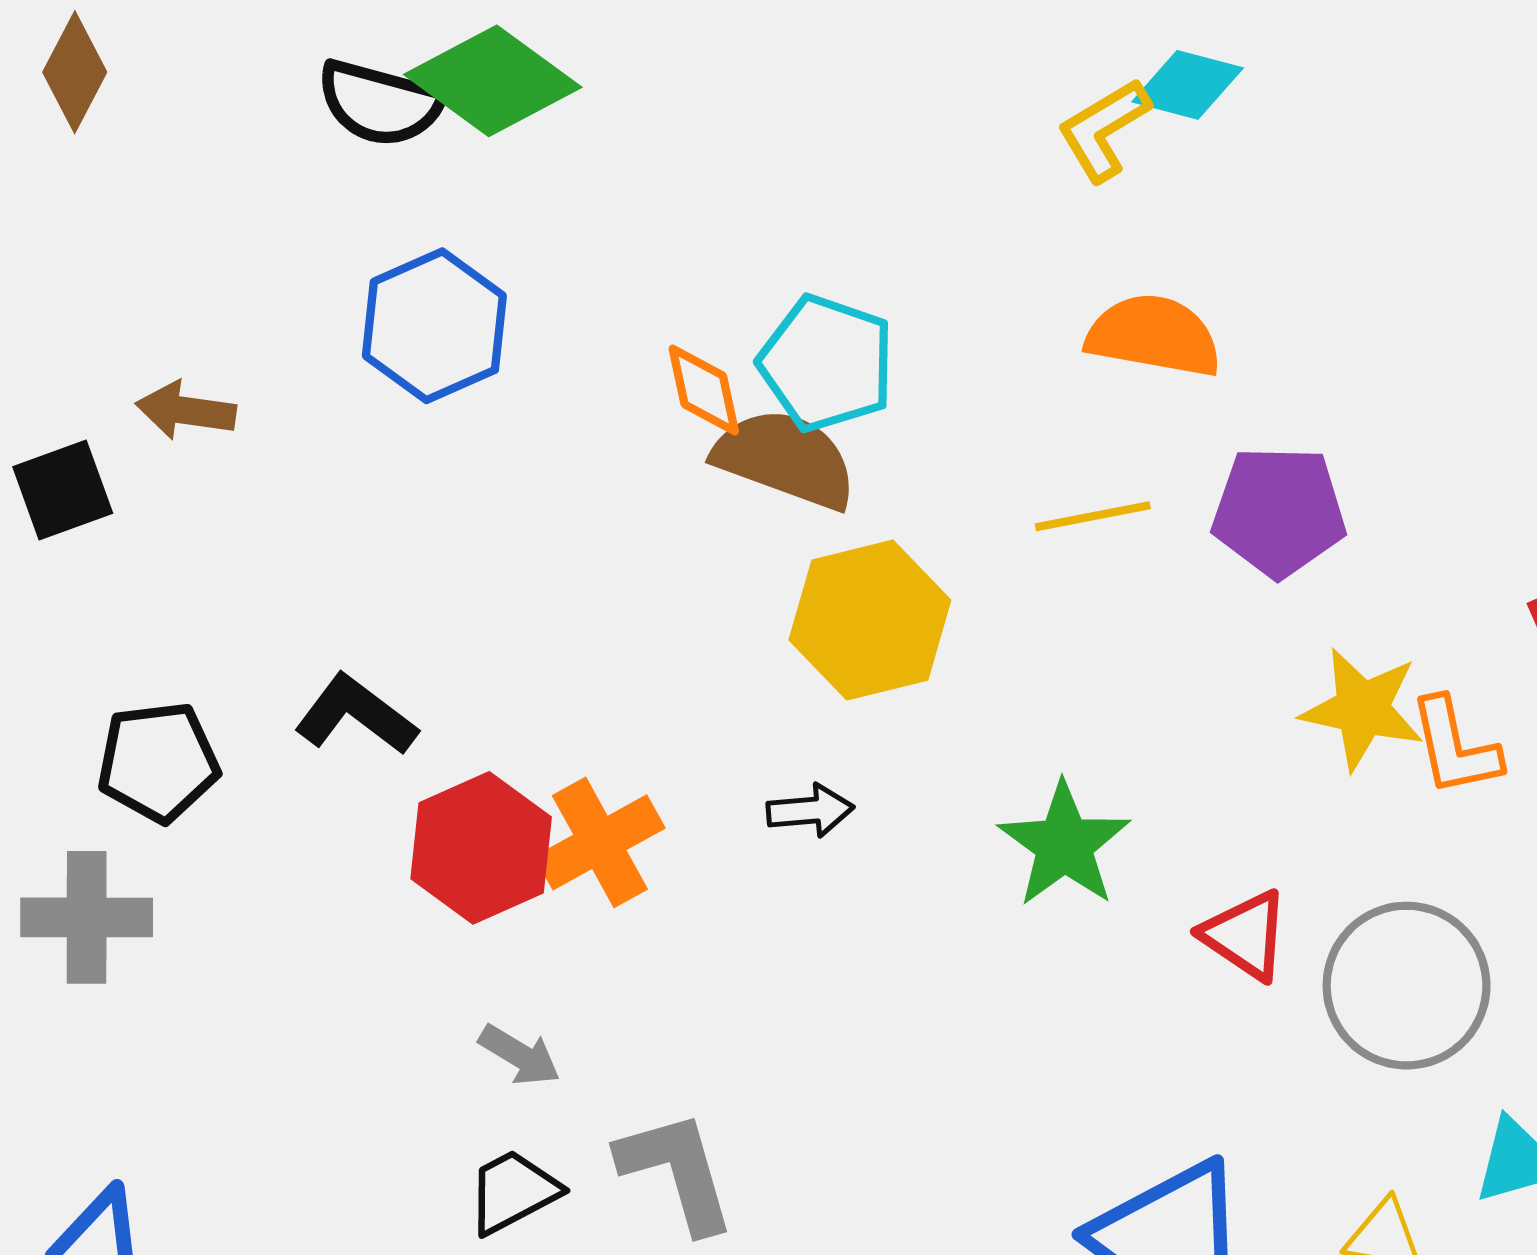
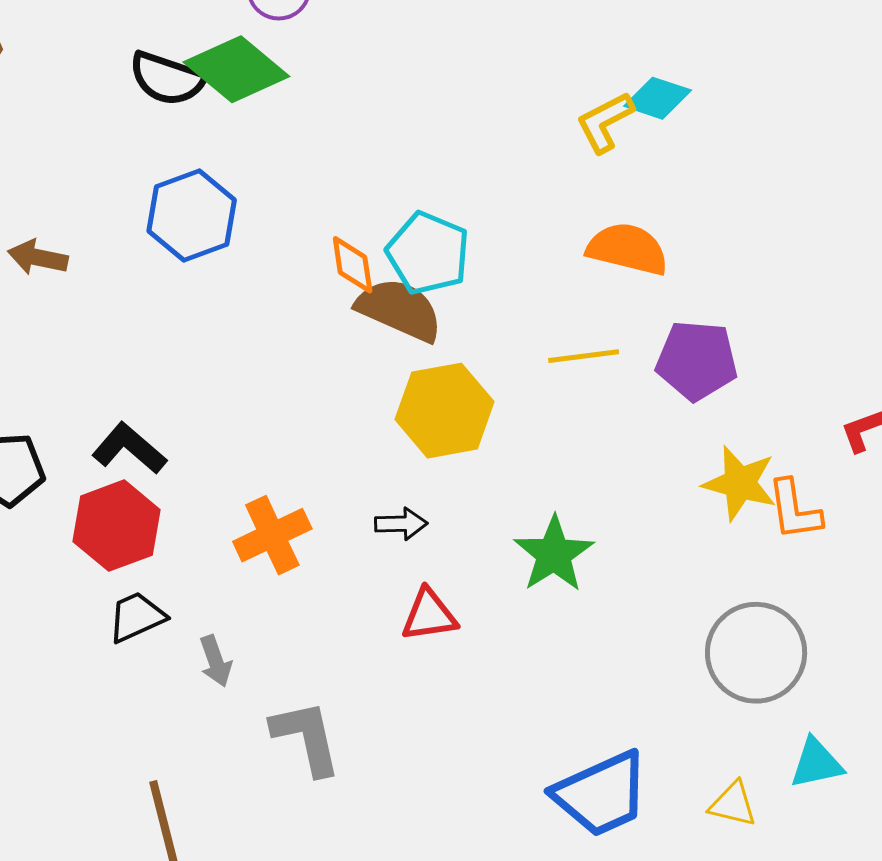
red hexagon: (481, 848) -> (116, 526), moved
red triangle: (1245, 935) -> (429, 615), moved, turned -46
gray arrow: (520, 1055) -> (216, 661), turned 36
black trapezoid: (513, 1192) -> (137, 617), moved

